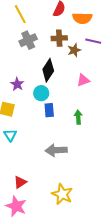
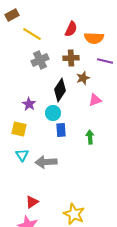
yellow line: (20, 14) -> (32, 34), turned -30
brown star: (74, 50) -> (83, 78), moved
gray arrow: (56, 150) -> (46, 162), moved

